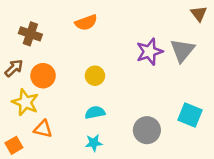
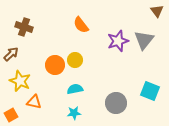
orange semicircle: (86, 23) -> (81, 25), moved, turned 72
orange circle: (43, 76) -> (55, 65), moved

